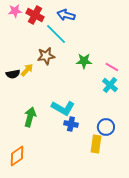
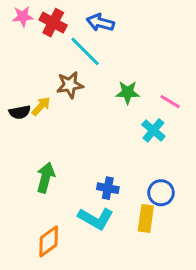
cyan cross: (110, 85) -> (153, 130), moved
cyan L-shape: (63, 108) -> (96, 219), moved
orange diamond: (17, 156) -> (49, 241), moved

